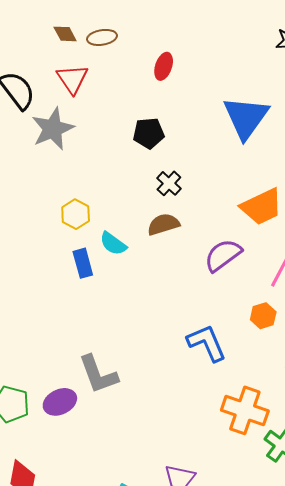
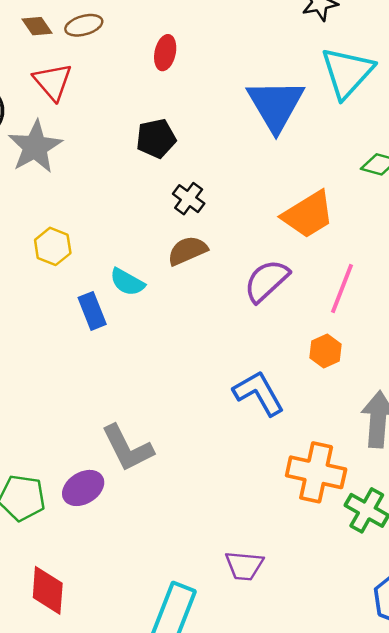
yellow hexagon: (76, 214) -> (53, 246), moved

